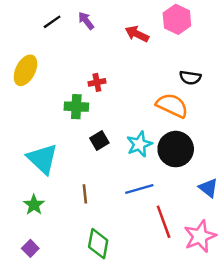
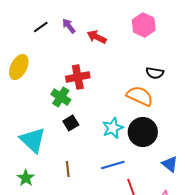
red arrow: (137, 34) -> (97, 37), moved
red cross: (97, 82) -> (78, 77), size x1.6
green cross: (76, 107) -> (61, 97), turned 30
black square: (99, 141) -> (71, 123), moved

